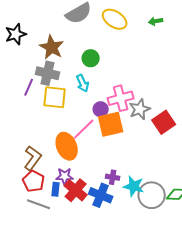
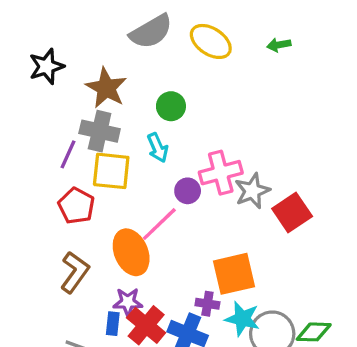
orange square: (111, 124) -> (234, 274), moved
red pentagon: (34, 181) -> (76, 206), moved

